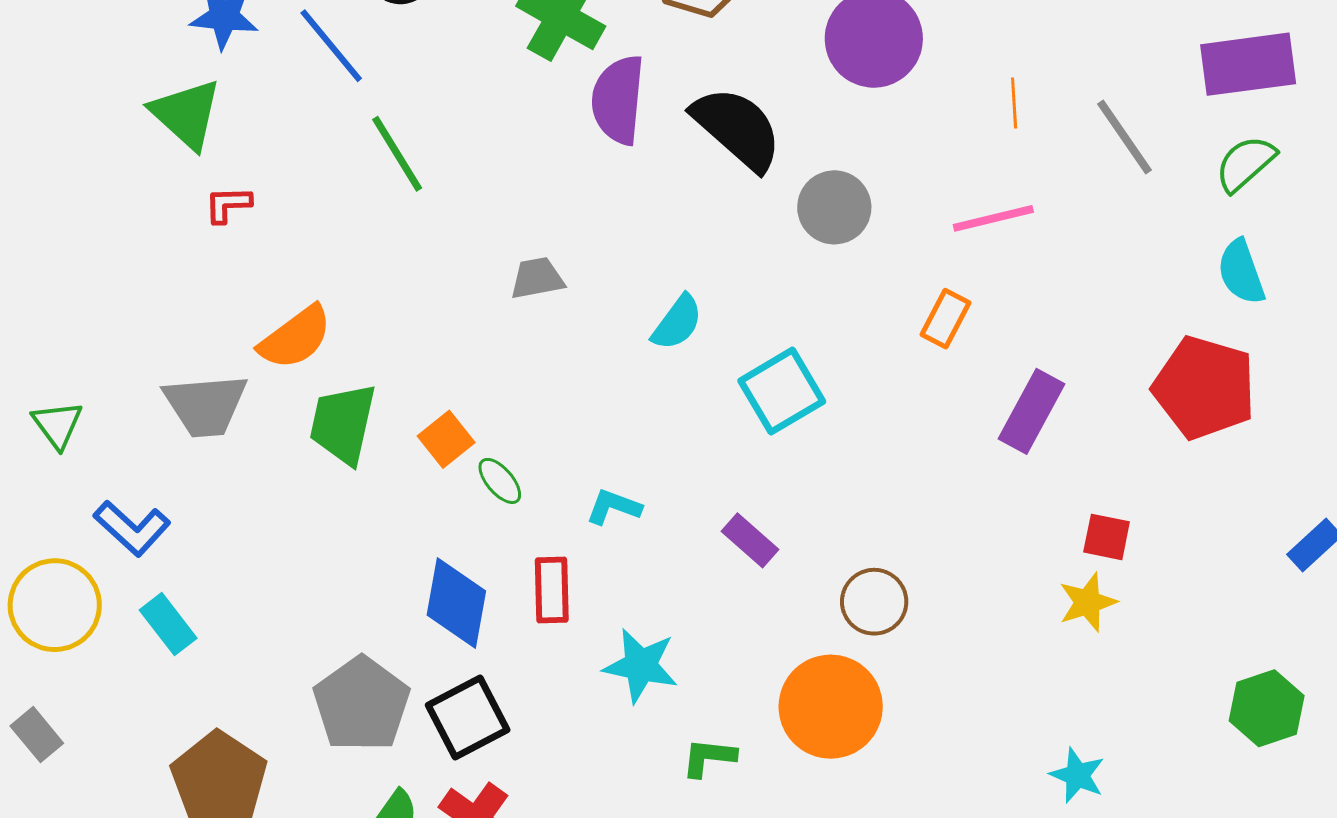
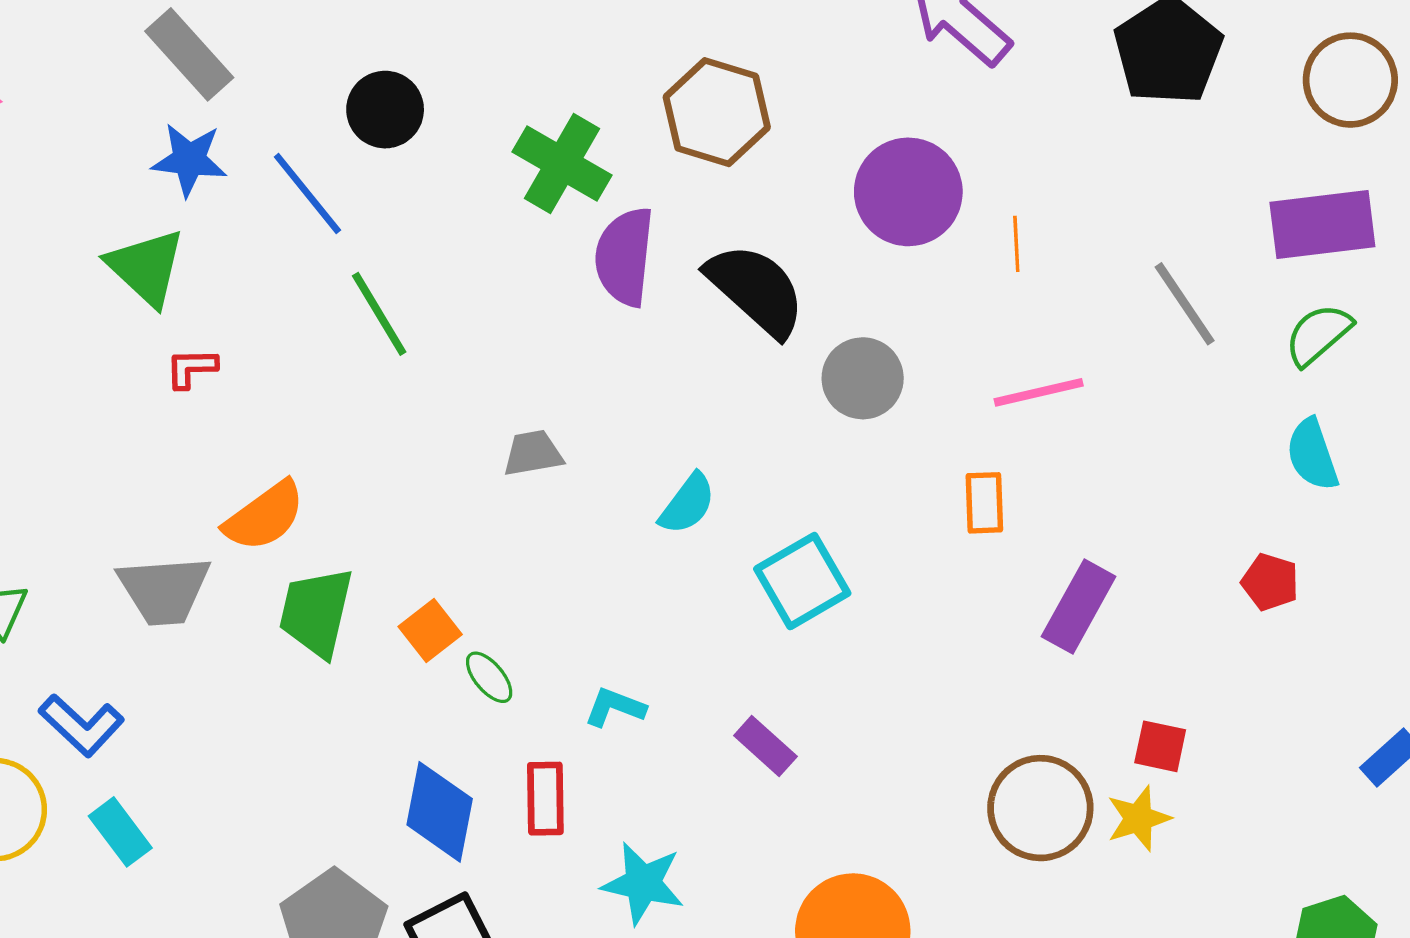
orange line: (1014, 103) -> (1016, 244), moved
orange rectangle: (946, 319) -> (984, 503), turned -30
red pentagon: (1204, 388) -> (1270, 582), size x0.5
brown circle: (874, 602) -> (1040, 808), moved, size x1.4

